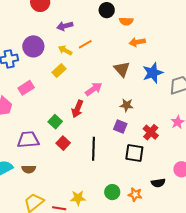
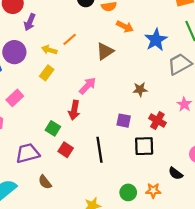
purple arrow: (65, 26) -> (30, 22), moved, turned -42
orange arrow: (137, 42) -> (125, 27), turned -133
brown triangle: (122, 69) -> (105, 51), moved, turned 48
blue star: (153, 73) -> (156, 40), moved
brown star: (127, 105) -> (140, 89), moved
brown semicircle: (29, 169) -> (45, 182), moved, turned 64
black semicircle: (158, 183) -> (176, 173), turned 56

